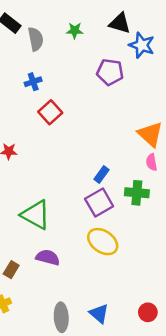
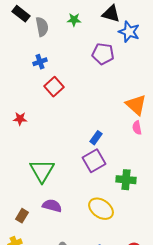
green cross: (137, 193) -> (126, 180), moved
green triangle: (36, 215) -> (42, 171), turned 32
yellow ellipse: (103, 242) -> (101, 209), moved

